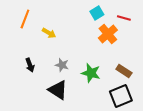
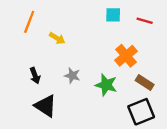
cyan square: (97, 13) -> (113, 15), turned 32
orange cross: (108, 34) -> (126, 56), moved
black triangle: (58, 90) -> (45, 106), moved

